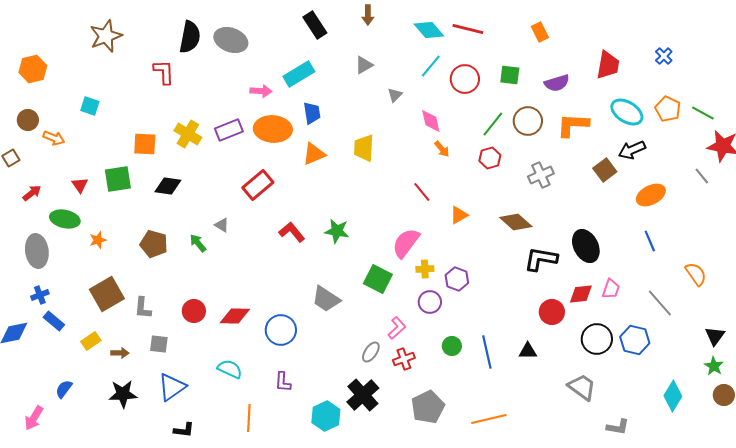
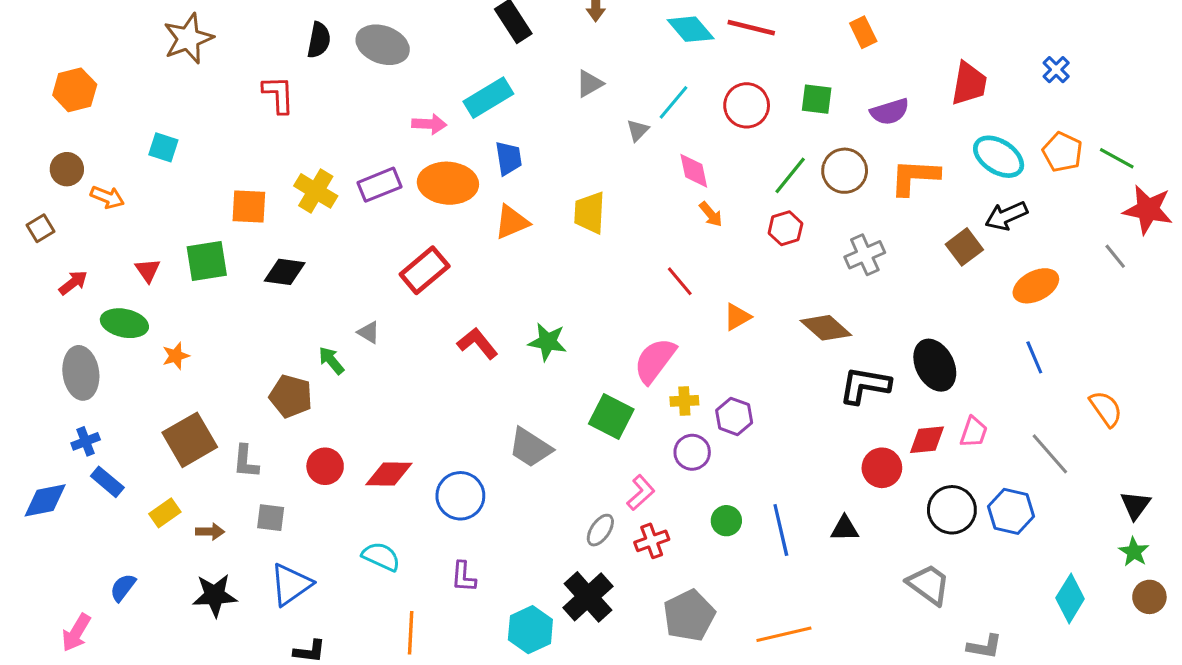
black semicircle: (190, 37) -> (319, 40), size x0.7
cyan line: (431, 66) -> (673, 102), moved
brown pentagon: (154, 244) -> (291, 396), moved

